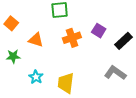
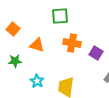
purple square: (99, 31) -> (96, 53), moved
orange cross: (72, 38) -> (72, 43), turned 30

